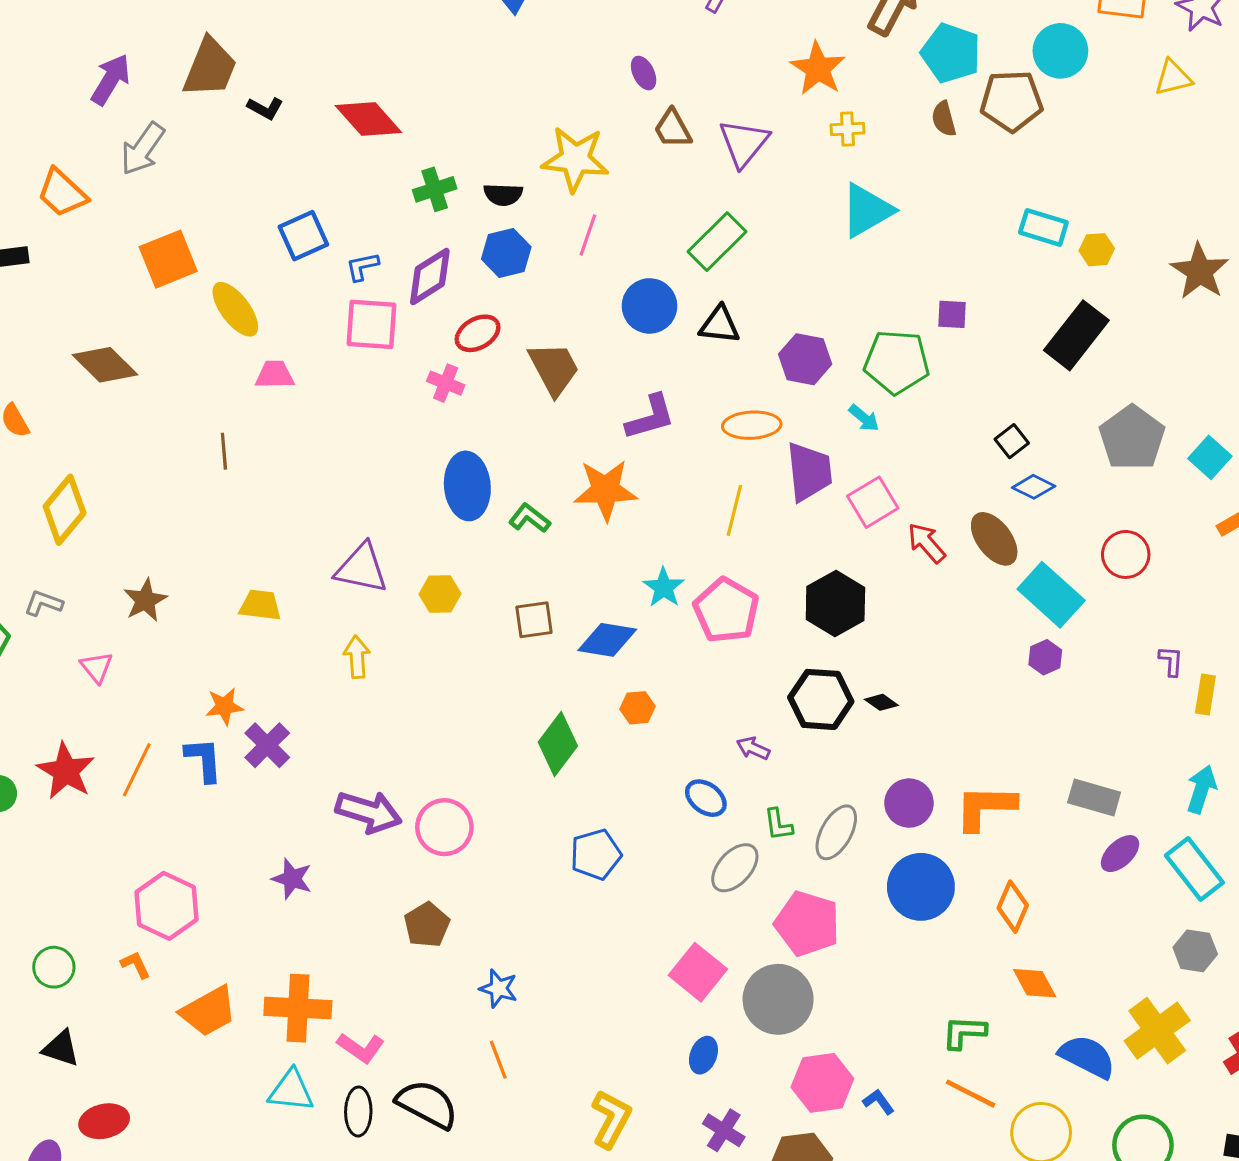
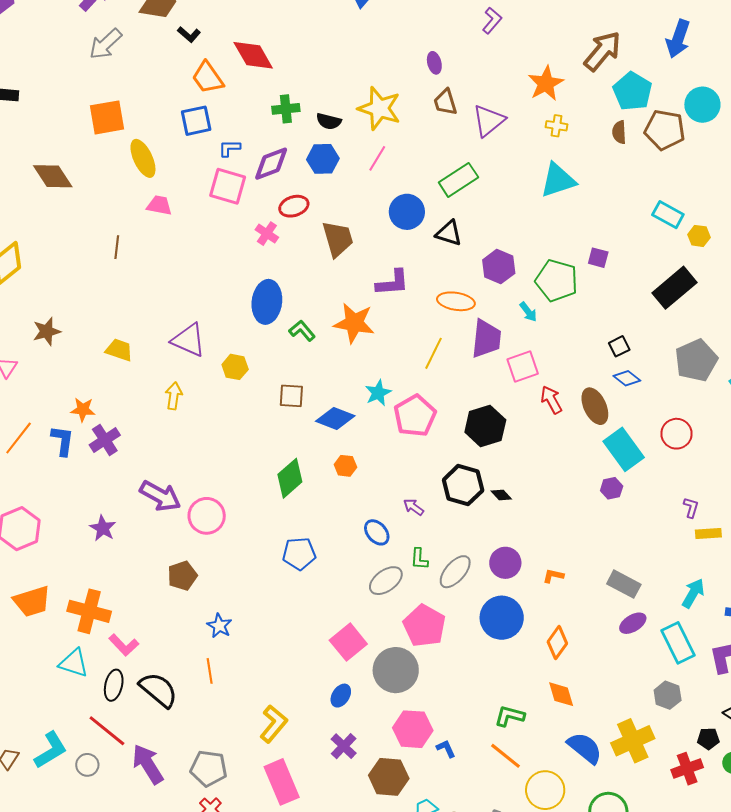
orange trapezoid: (62, 193) -> (208, 78), moved
yellow rectangle: (1205, 695) -> (708, 534), turned 65
orange L-shape: (985, 807) -> (553, 576), size x0.5

